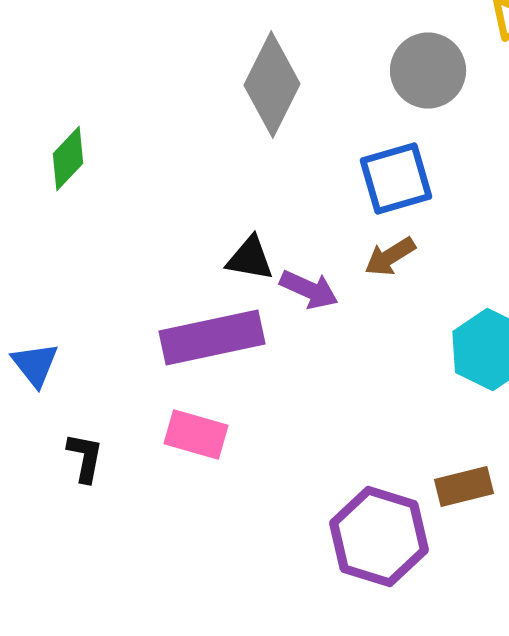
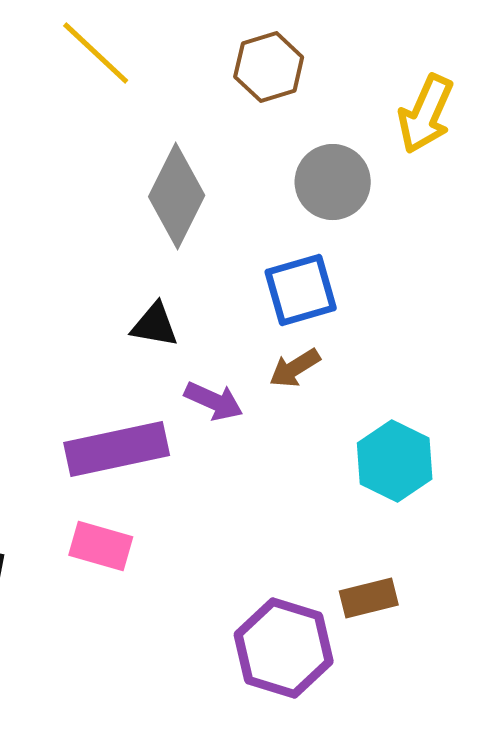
black triangle: (250, 258) -> (155, 325), moved

